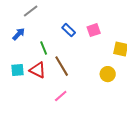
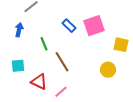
pink square: (94, 30) -> (94, 26), size x1.5
blue arrow: (19, 34) -> (19, 30), turned -32
red triangle: (38, 70) -> (39, 82), moved

